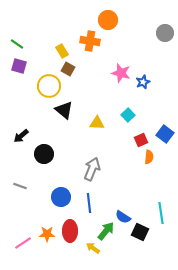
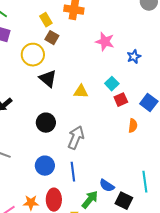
blue star: (143, 82) -> (134, 57), moved
red square: (141, 140) -> (121, 100), moved
black circle: (44, 154) -> (46, 123), moved

